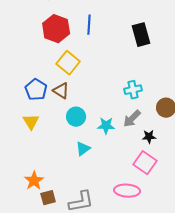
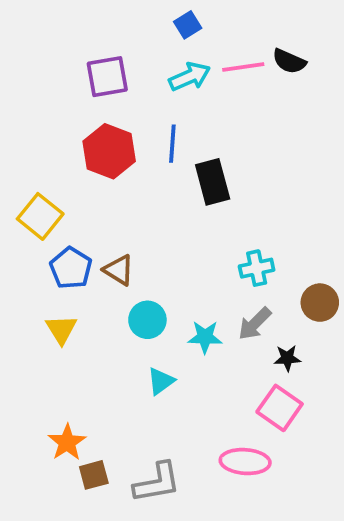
black rectangle: (141, 35) -> (213, 182), moved
yellow square: (68, 63) -> (40, 216), moved

